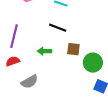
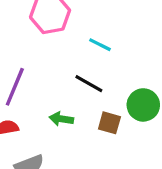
green circle: (93, 63) -> (143, 105), moved

